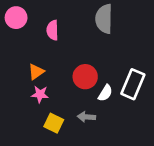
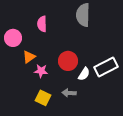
pink circle: (16, 18) -> (13, 38), moved
white rectangle: (133, 84) -> (106, 67), turned 40
pink star: (40, 94) -> (41, 71), moved

